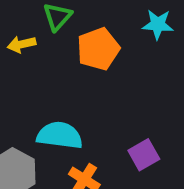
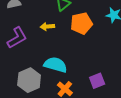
yellow arrow: (22, 44) -> (47, 27), moved

